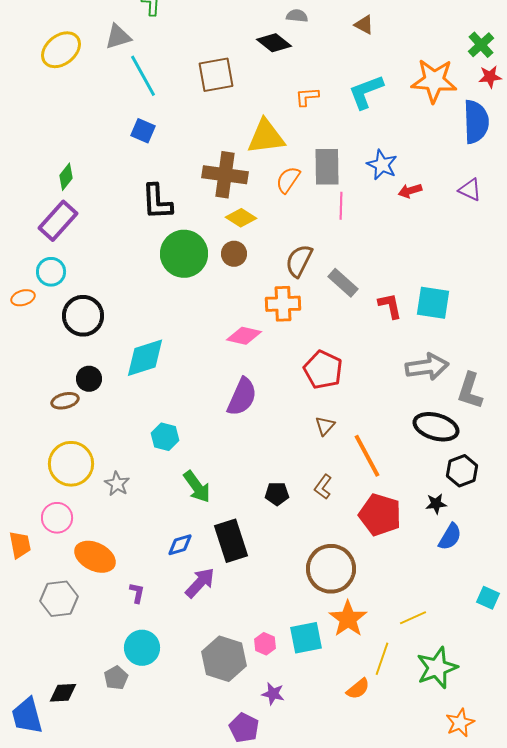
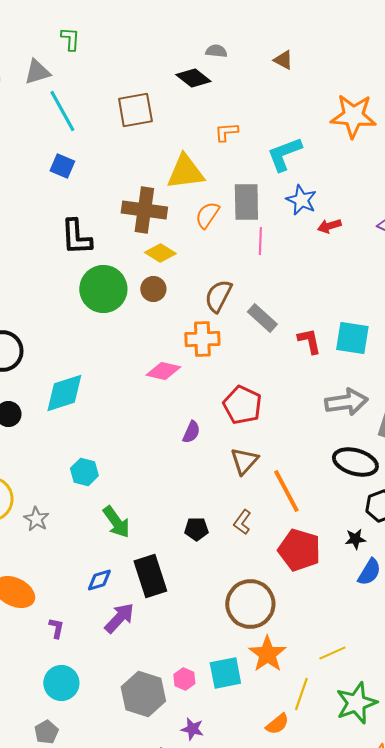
cyan L-shape: (366, 92) -> (284, 154), moved
purple semicircle: (242, 397) -> (191, 432), moved, size x0.6
brown triangle: (325, 426) -> (244, 461), size x1.4
gray pentagon: (116, 678) -> (46, 732), moved

